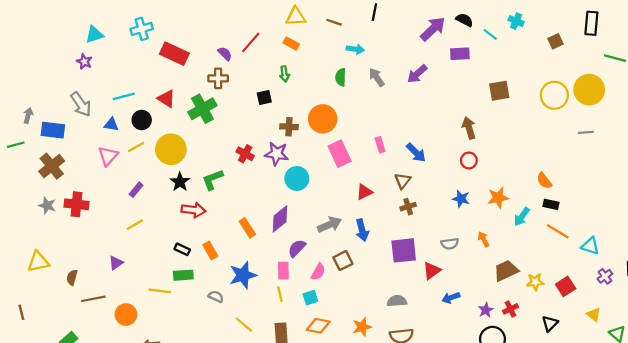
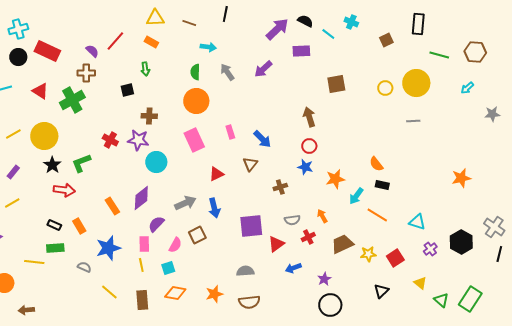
yellow circle: (554, 95) -> (385, 88), size x0.6
orange circle: (323, 119) -> (196, 101), moved
black circle: (142, 120) -> (18, 57), moved
blue star: (461, 199) -> (305, 167), moved
brown cross: (408, 207) -> (280, 187), moved
orange line: (558, 231) -> (377, 215), moved
red cross: (510, 309) -> (308, 237), moved

